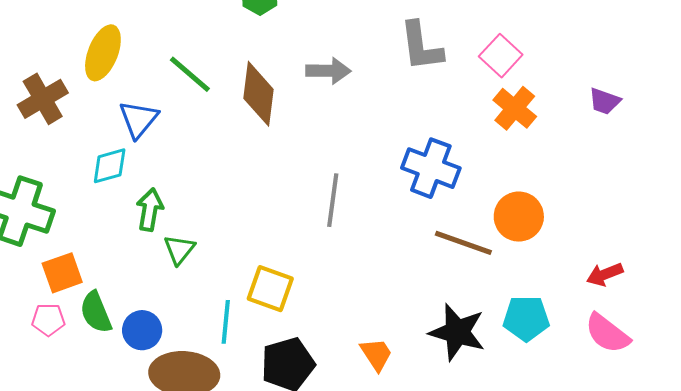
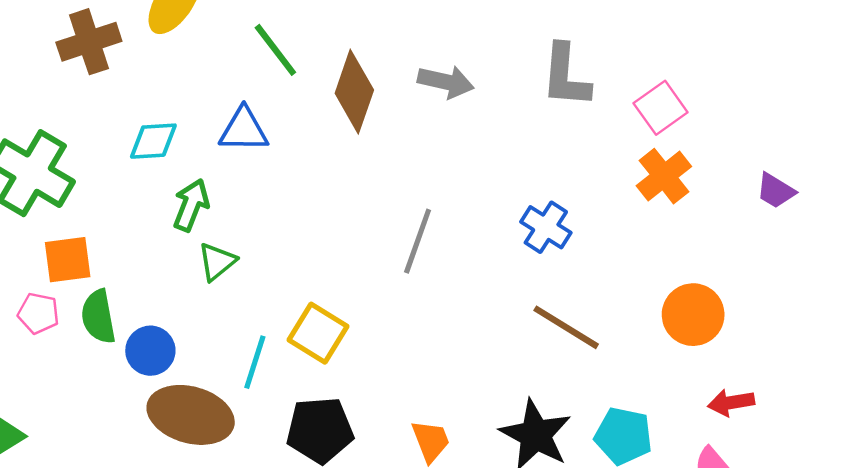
blue triangle: (139, 119) -> (244, 130), moved, turned 39
blue cross: (431, 168) -> (546, 227), size x0.7
orange circle: (519, 217) -> (693, 315), moved

